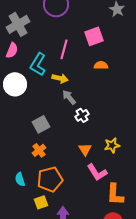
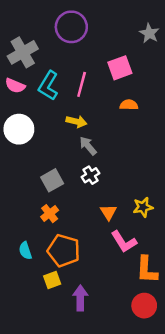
pink semicircle: (12, 50) -> (15, 86), turned 91
cyan L-shape: (38, 64) -> (48, 86), moved
white cross: (82, 115) -> (91, 175), moved
orange pentagon: (50, 179) -> (64, 251), turned 30

